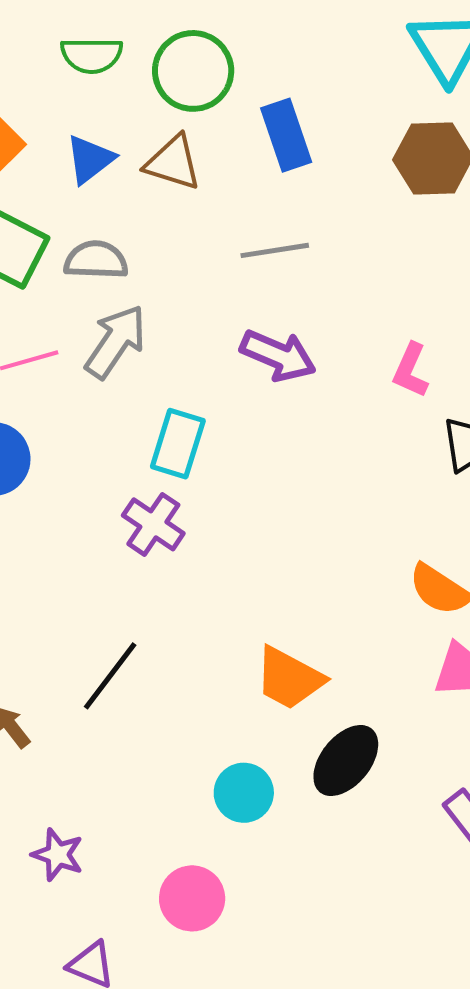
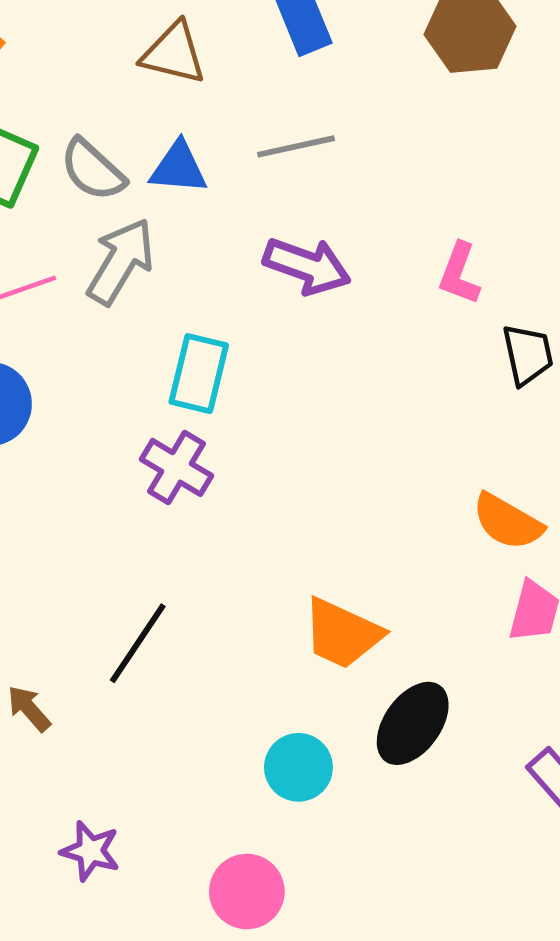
blue triangle: (90, 159) -> (179, 168), moved, turned 46
gray semicircle: (96, 260) -> (93, 170), turned -136

